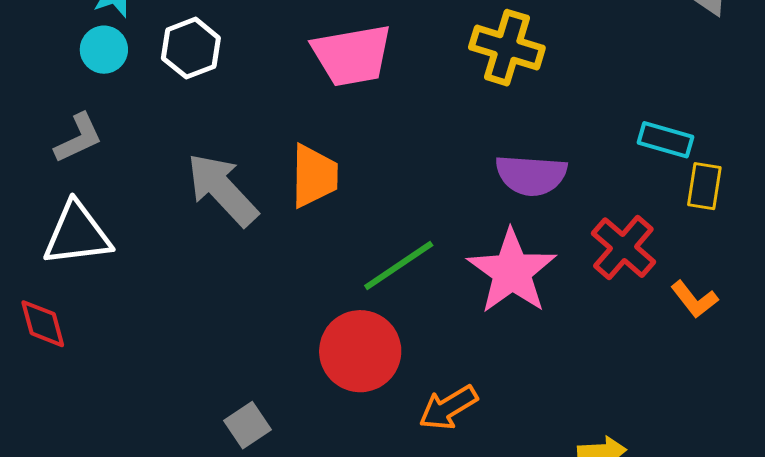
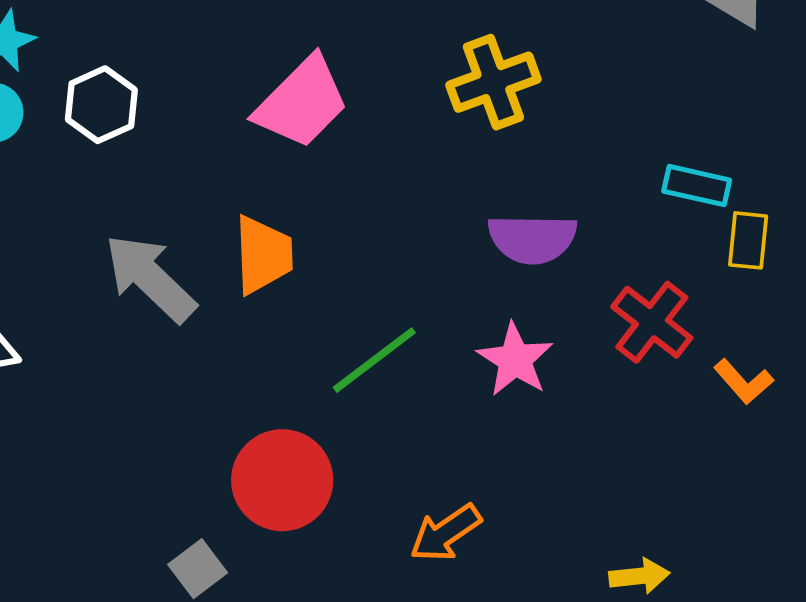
yellow cross: (507, 48) -> (493, 82), turned -34
pink trapezoid: (352, 55) -> (302, 102), turned -32
pink star: (512, 272) -> (515, 360), size x0.7
red circle: (360, 351) -> (282, 480), moved

